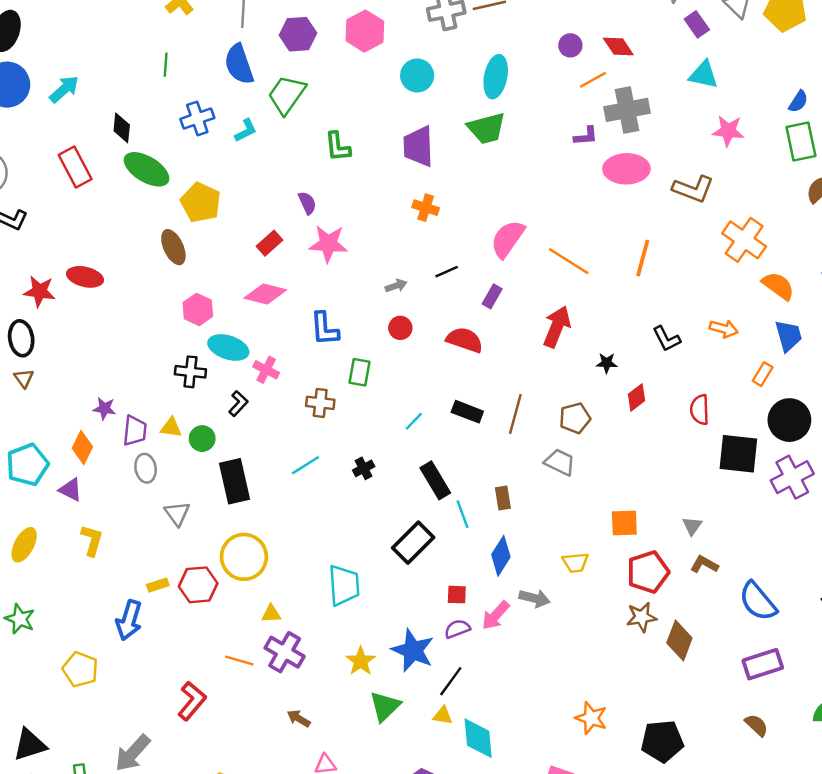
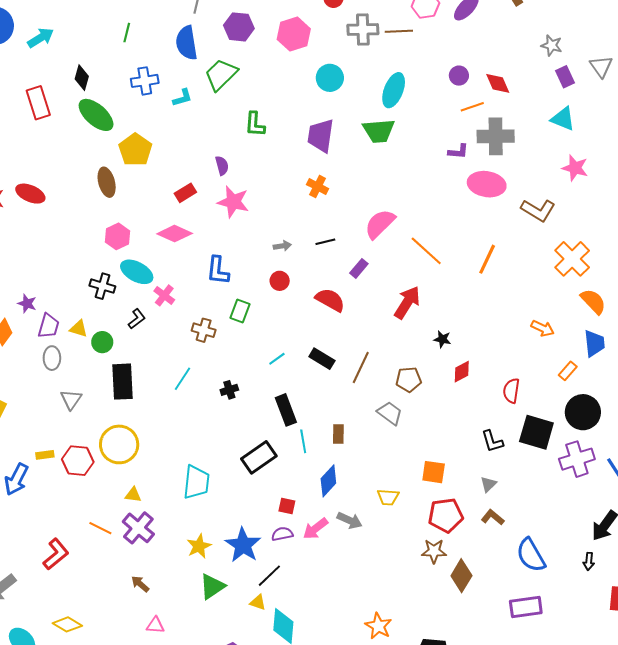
black L-shape: (667, 339) -> (492, 441), moved
cyan line: (306, 465) -> (183, 379), turned -35

